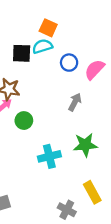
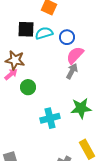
cyan semicircle: (42, 46) -> (44, 33), moved
pink semicircle: (95, 70) -> (75, 55), moved

